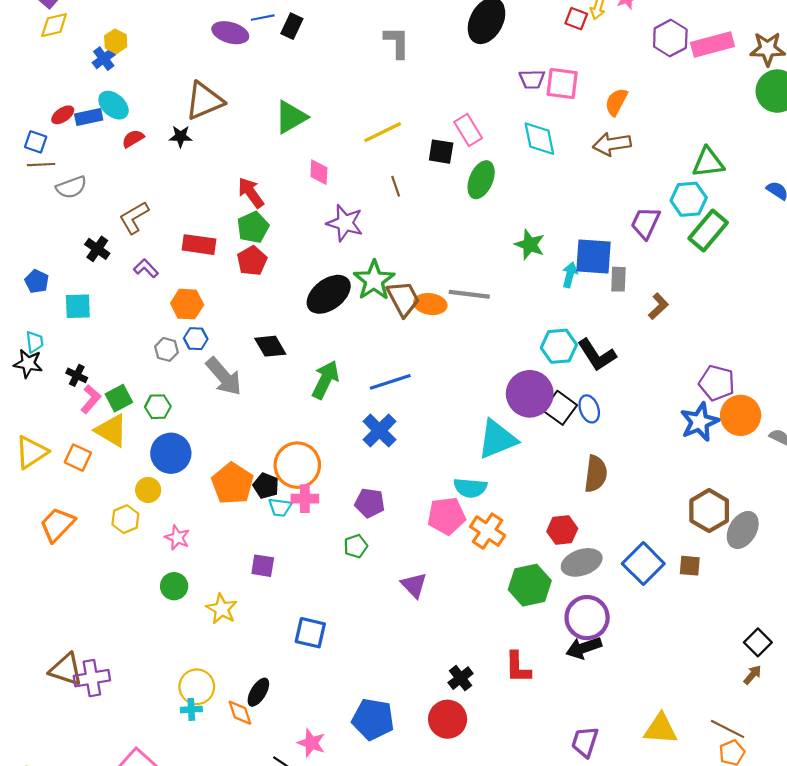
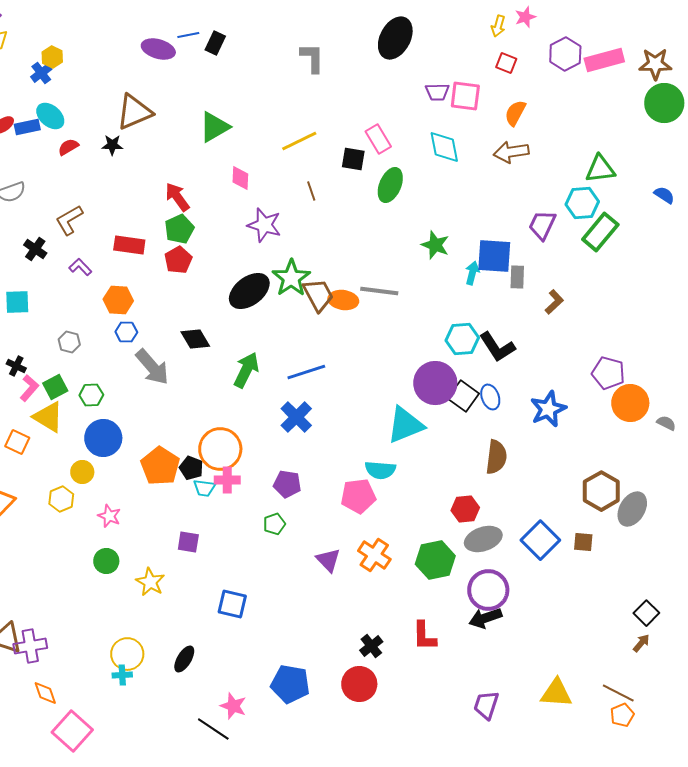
red square: (576, 19) -> (506, 63), moved
gray hexagon: (166, 349) -> (69, 342), moved
blue star: (699, 422) -> (548, 409), moved
orange cross: (488, 531) -> (374, 555), moved
orange diamond: (240, 713) -> (45, 693), moved

